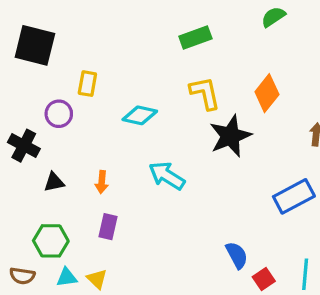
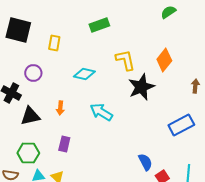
green rectangle: (195, 37) -> (99, 25), moved
yellow rectangle: (87, 84) -> (54, 43), moved
black triangle: (54, 182) -> (30, 116), size x1.5
orange arrow: (102, 182) -> (60, 108), moved

